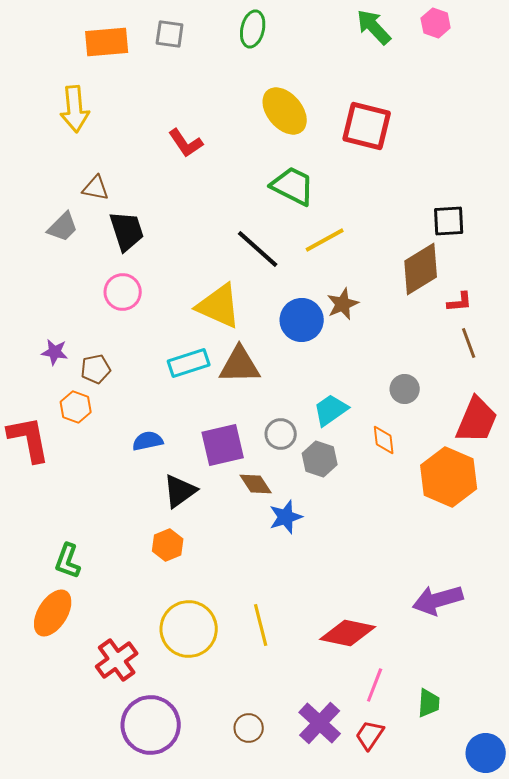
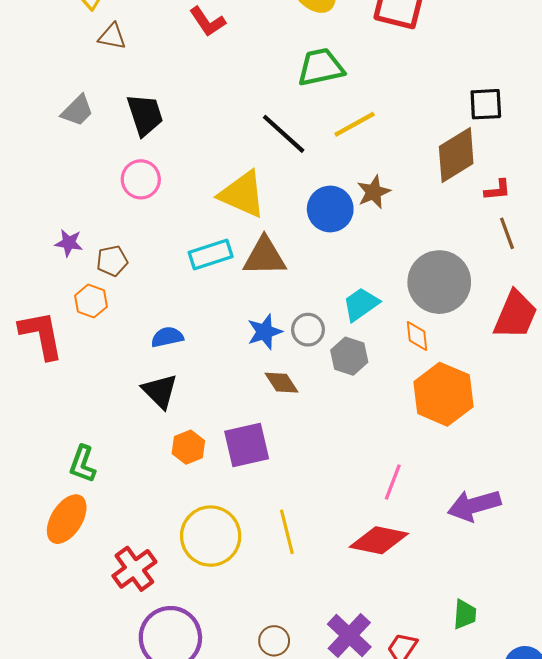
green trapezoid: (293, 186) -> (321, 67), turned -39
brown triangle: (96, 188) -> (112, 36), moved
gray circle: (405, 389) -> (439, 282), size x2.0
purple square: (223, 445) -> (247, 445), moved
orange hexagon: (449, 477) -> (443, 394), moved
black triangle: (180, 491) -> (160, 391), moved, turned -39
blue star: (286, 517) -> (265, 332), moved
pink line: (375, 685) -> (393, 482), moved

